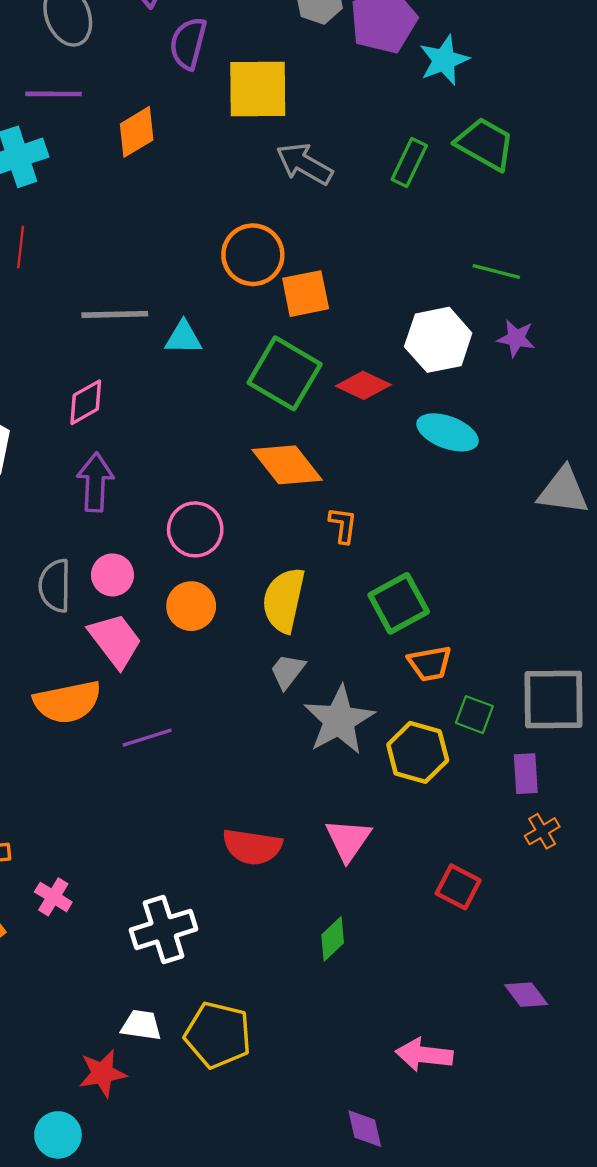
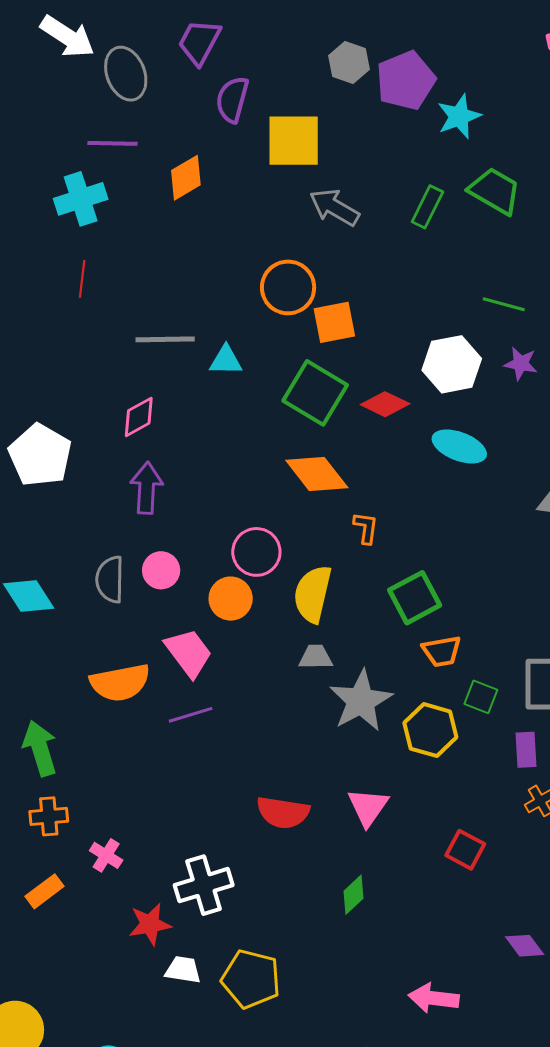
pink circle: (195, 529) -> (256, 552), moved
pink trapezoid: (115, 640) -> (189, 653), moved
gray trapezoid: (288, 671) -> (316, 657), turned 51
red star: (102, 1073) -> (150, 924), moved

